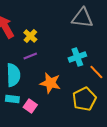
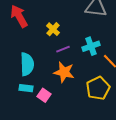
yellow cross: (30, 36) -> (53, 29), moved
purple line: (30, 56) -> (63, 49), moved

